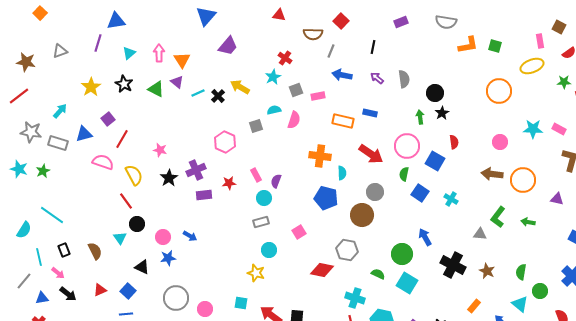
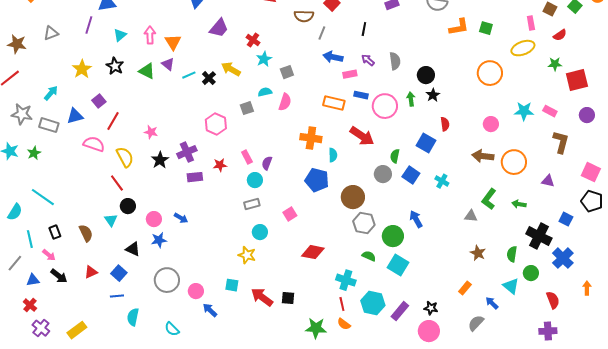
red cross: (285, 58) -> (253, 40), moved
pink rectangle: (318, 96) -> (350, 74), moved
pink circle: (407, 146) -> (385, 106), moved
gray circle: (375, 192) -> (383, 174), moved
gray hexagon: (347, 250) -> (364, 223), moved
black cross: (453, 265) -> (539, 236), moved

